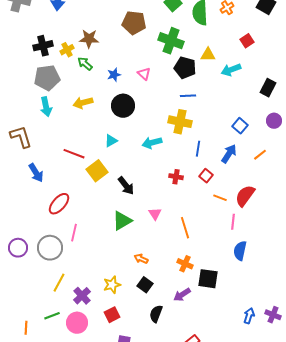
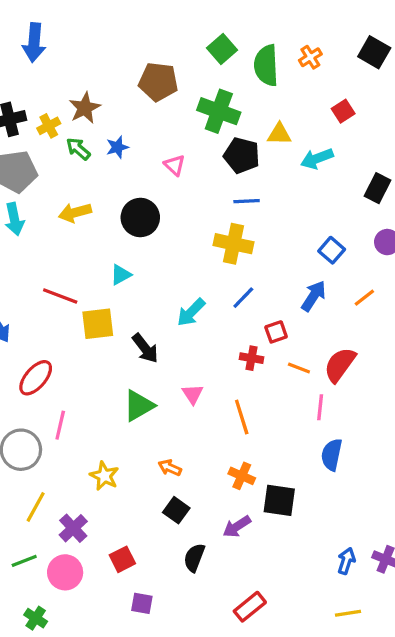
brown star: (89, 39) -> (85, 108), turned -30
blue star: (114, 75) -> (117, 147), moved
cyan arrow: (152, 143) -> (191, 312), moved, turned -30
blue line: (198, 149) -> (243, 298), moved, turned 35
yellow square: (97, 171) -> (98, 324), turned 30
red square: (206, 176) -> (276, 332), turned 32
red cross: (176, 177) -> (251, 358), moved
yellow star: (112, 285) -> (104, 476), moved, turned -30

